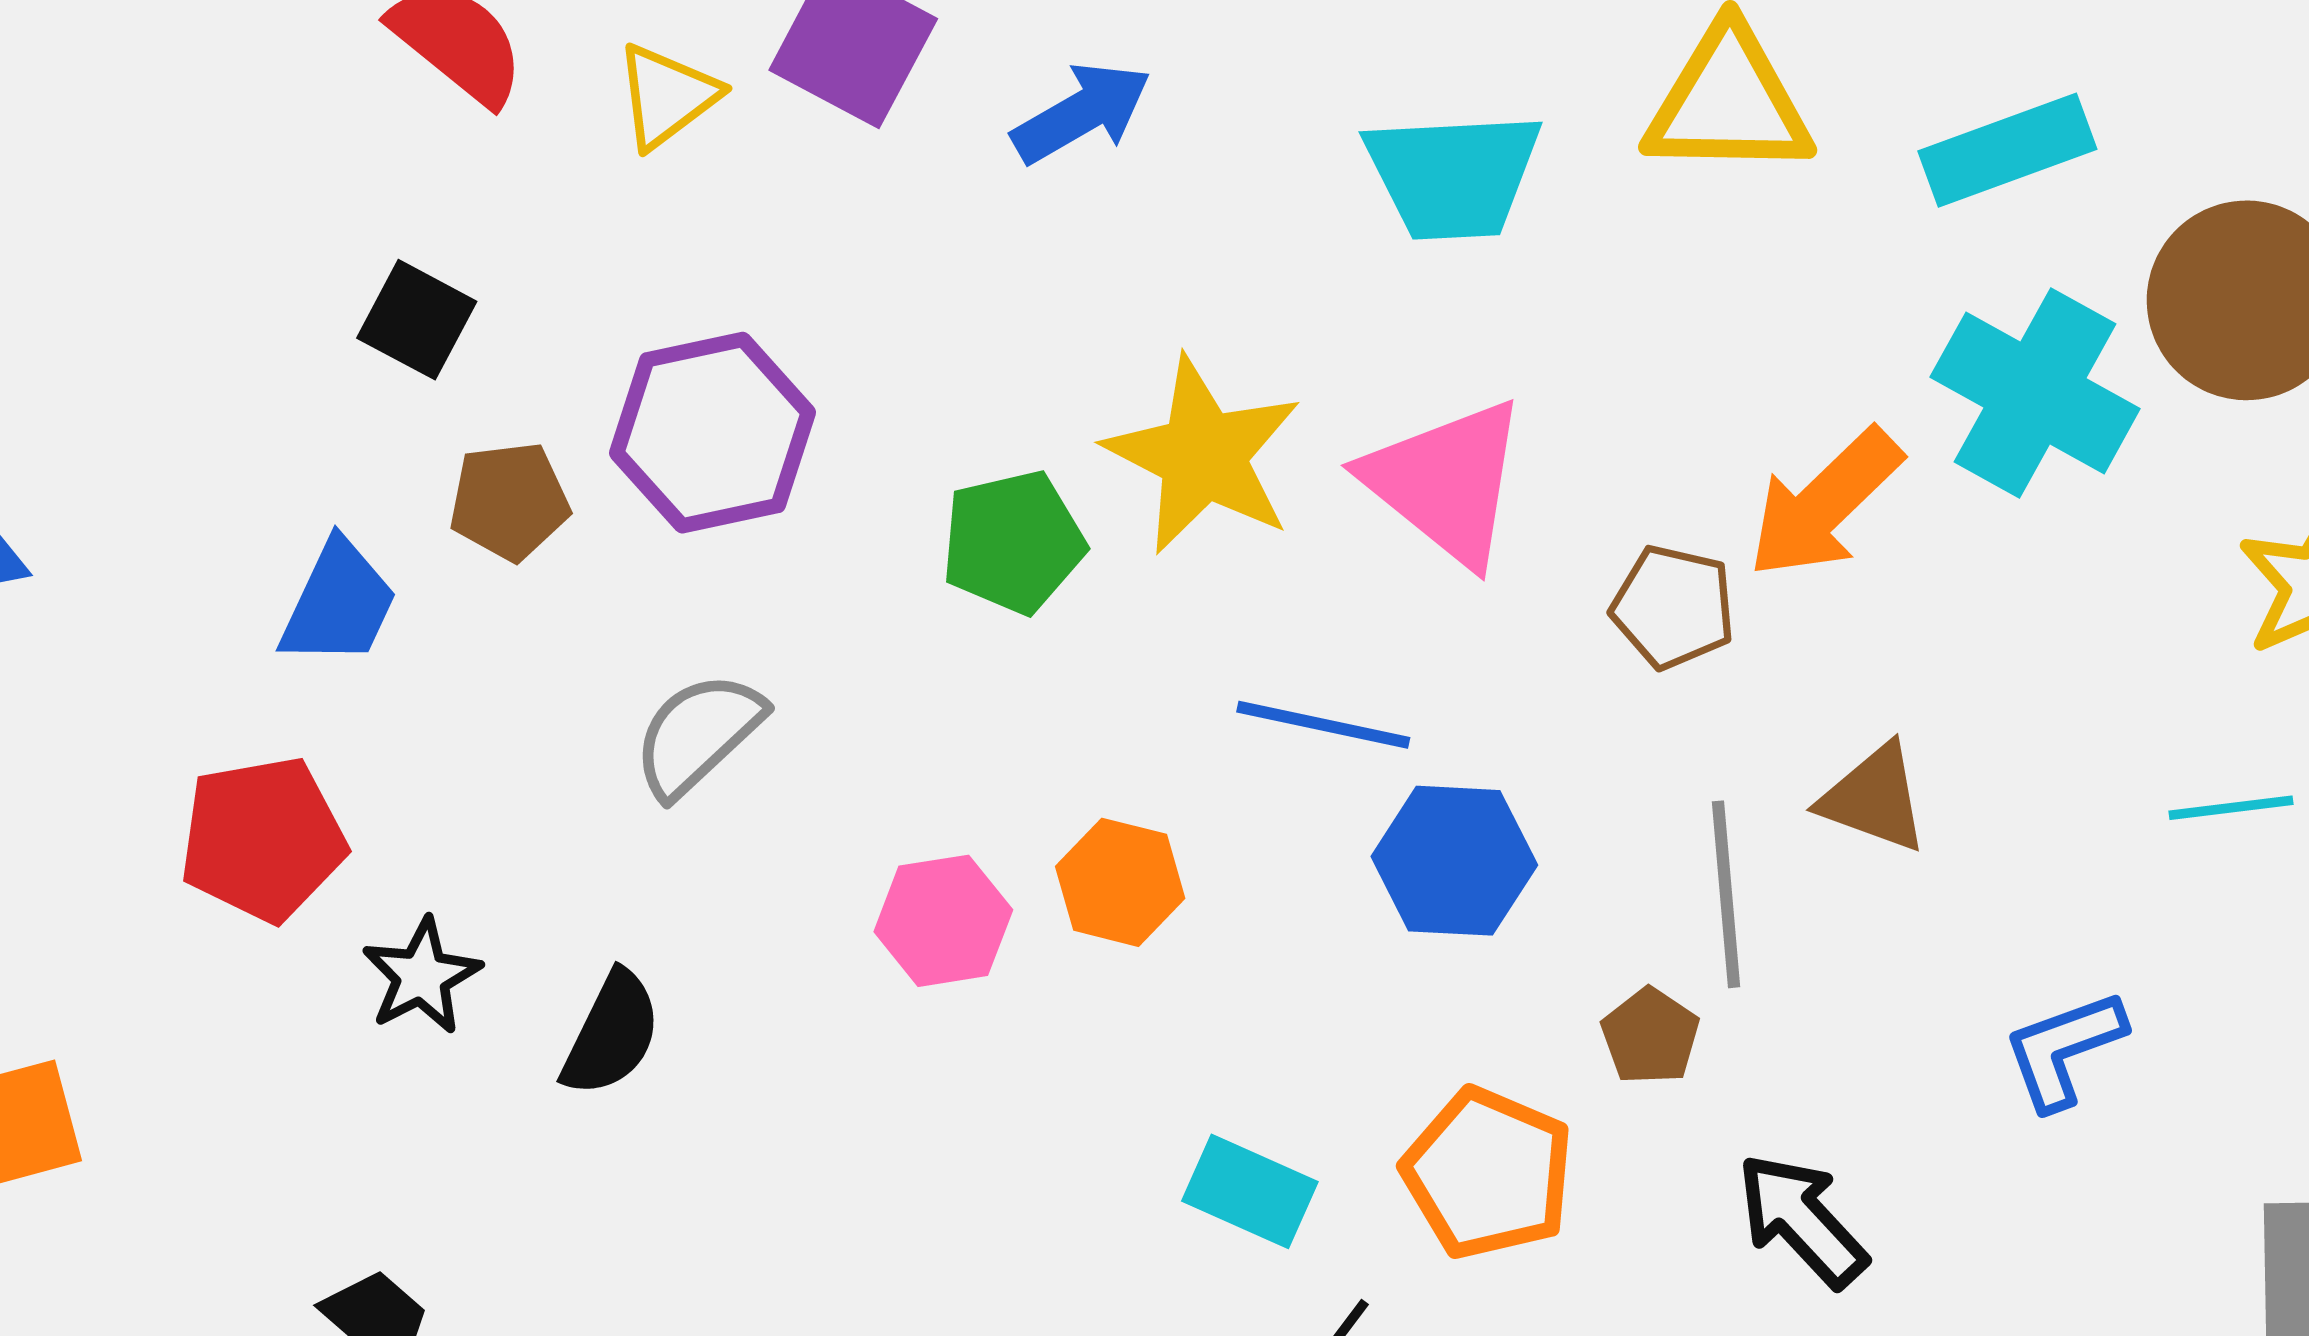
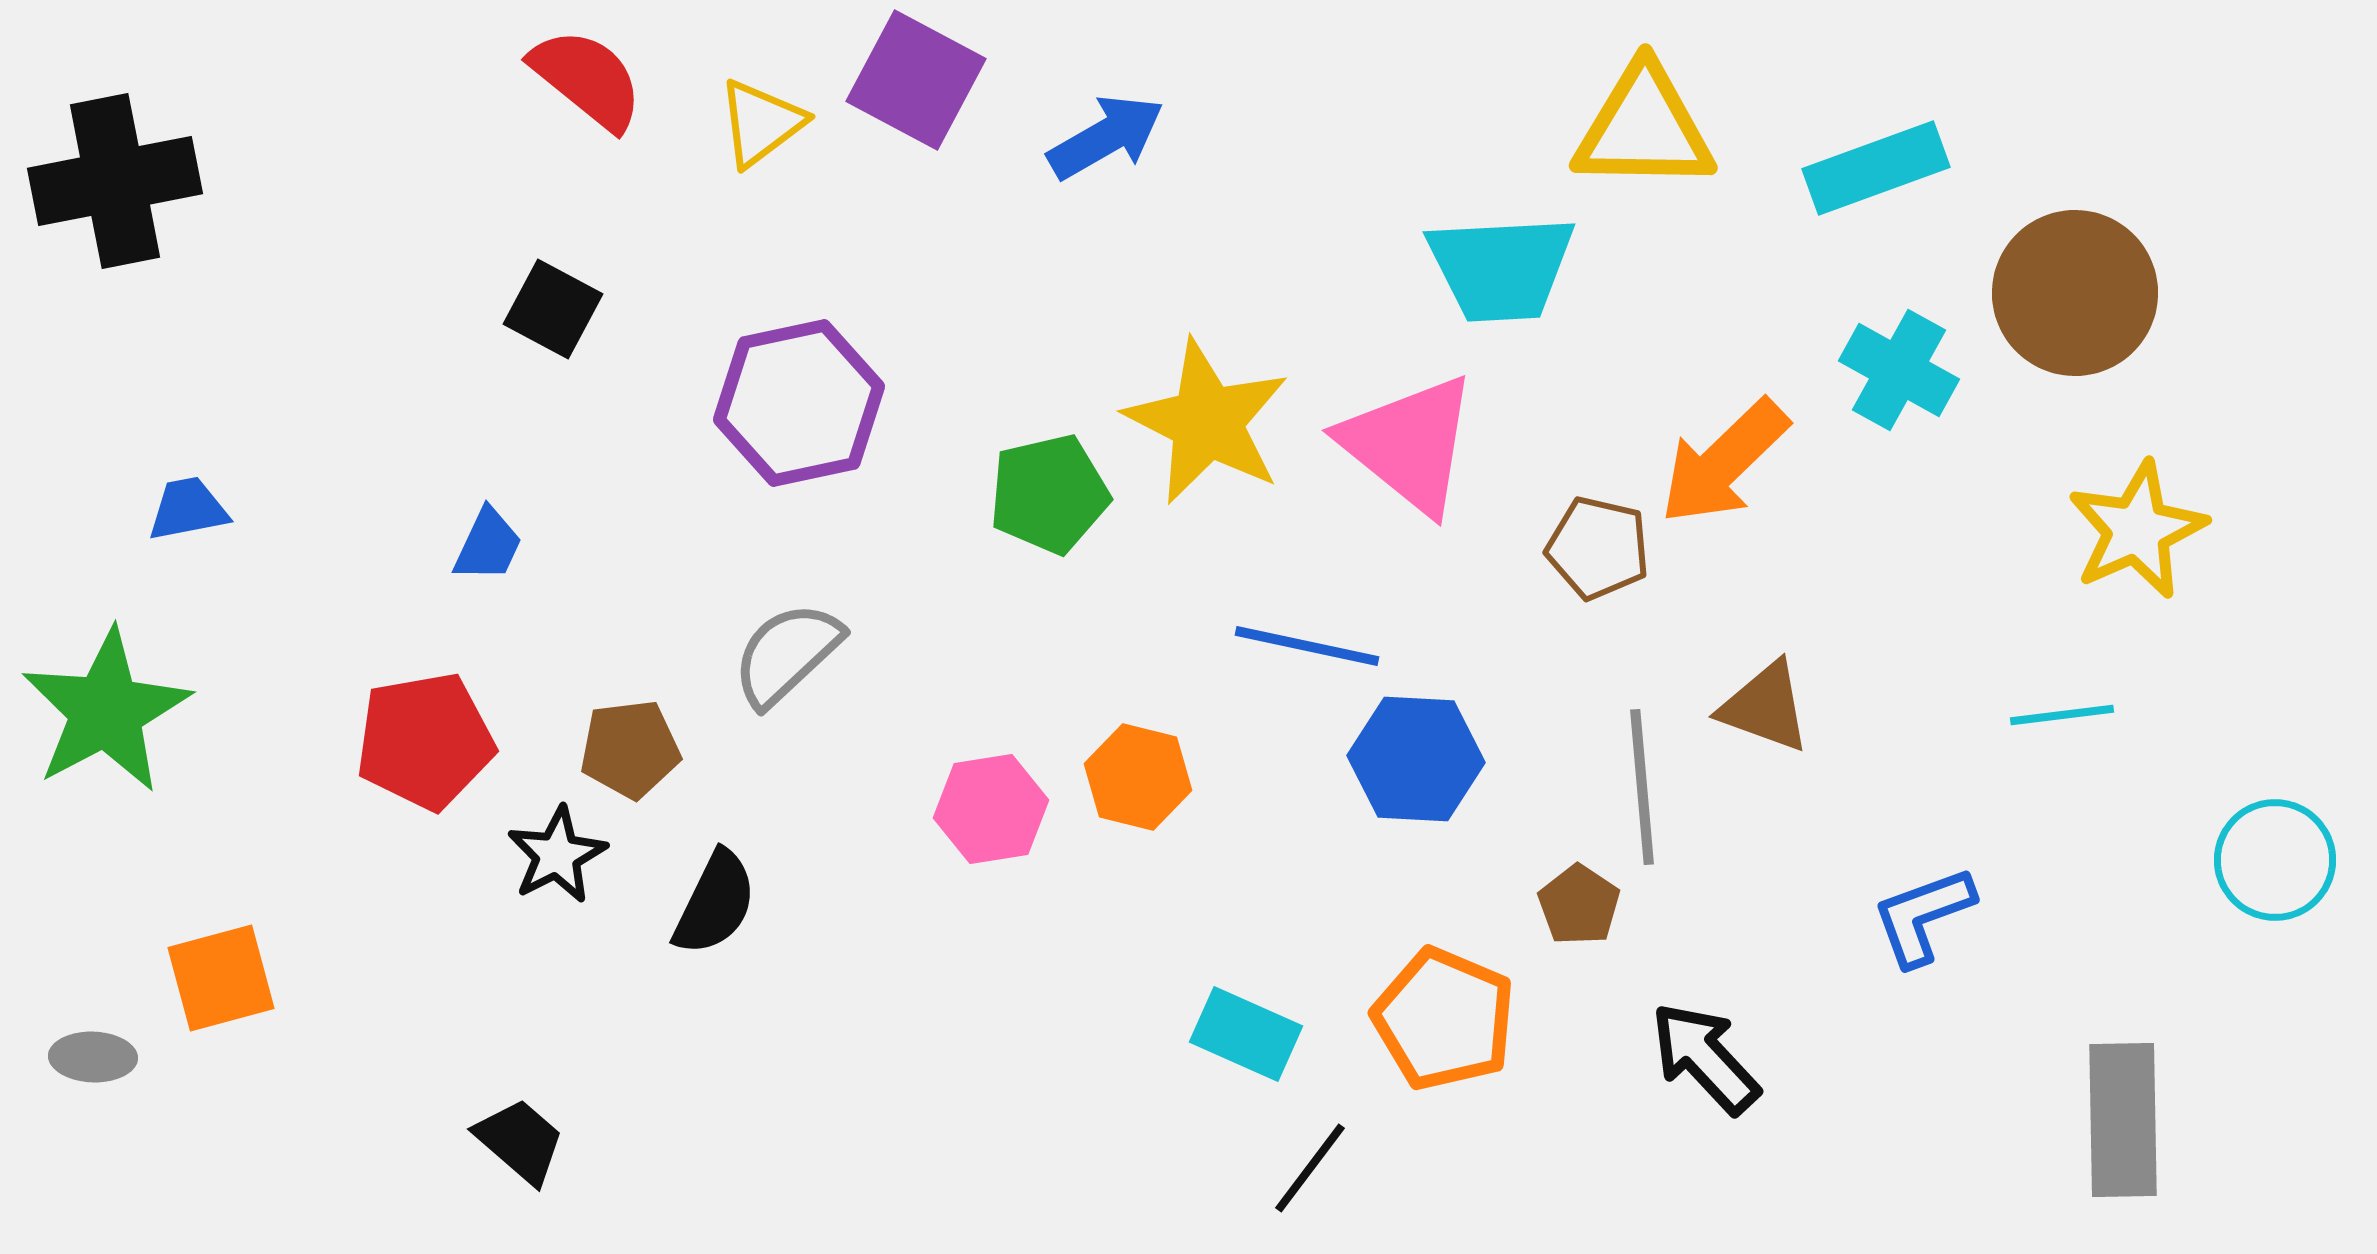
cyan trapezoid: (1453, 175) -> (1501, 268), moved
cyan cross: (2035, 393) -> (1899, 370), size x0.7
brown pentagon: (509, 501) -> (630, 749), moved
blue trapezoid: (339, 603) -> (488, 545), size x0.7

